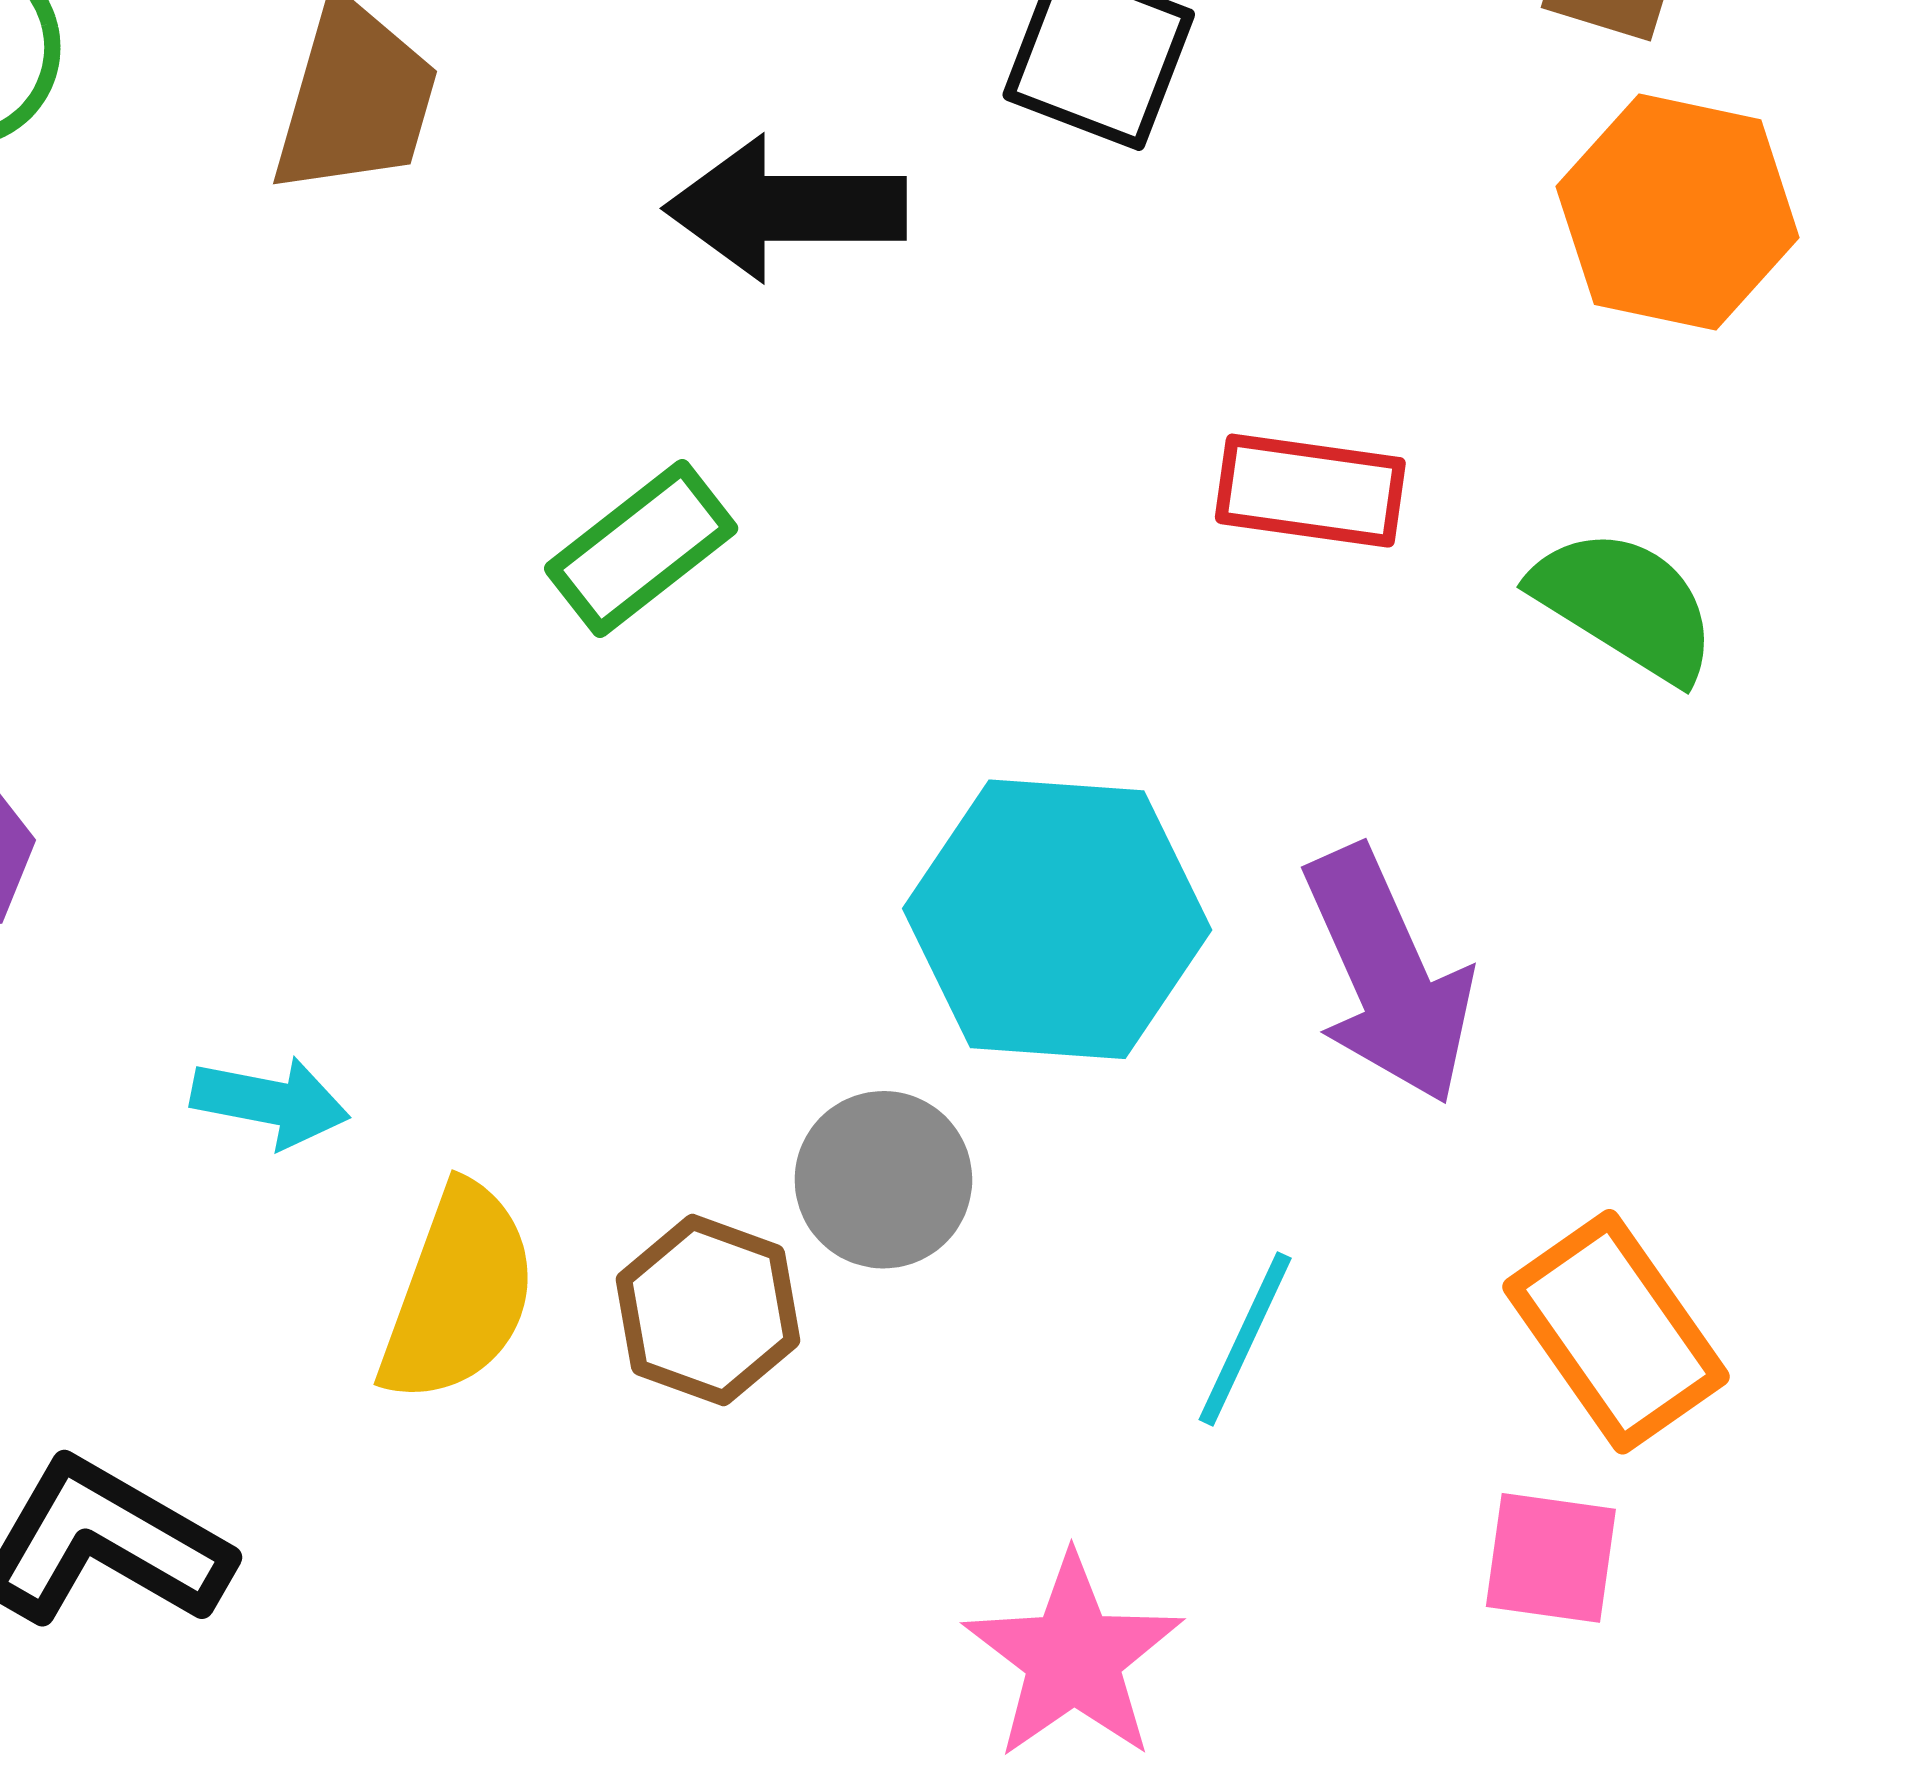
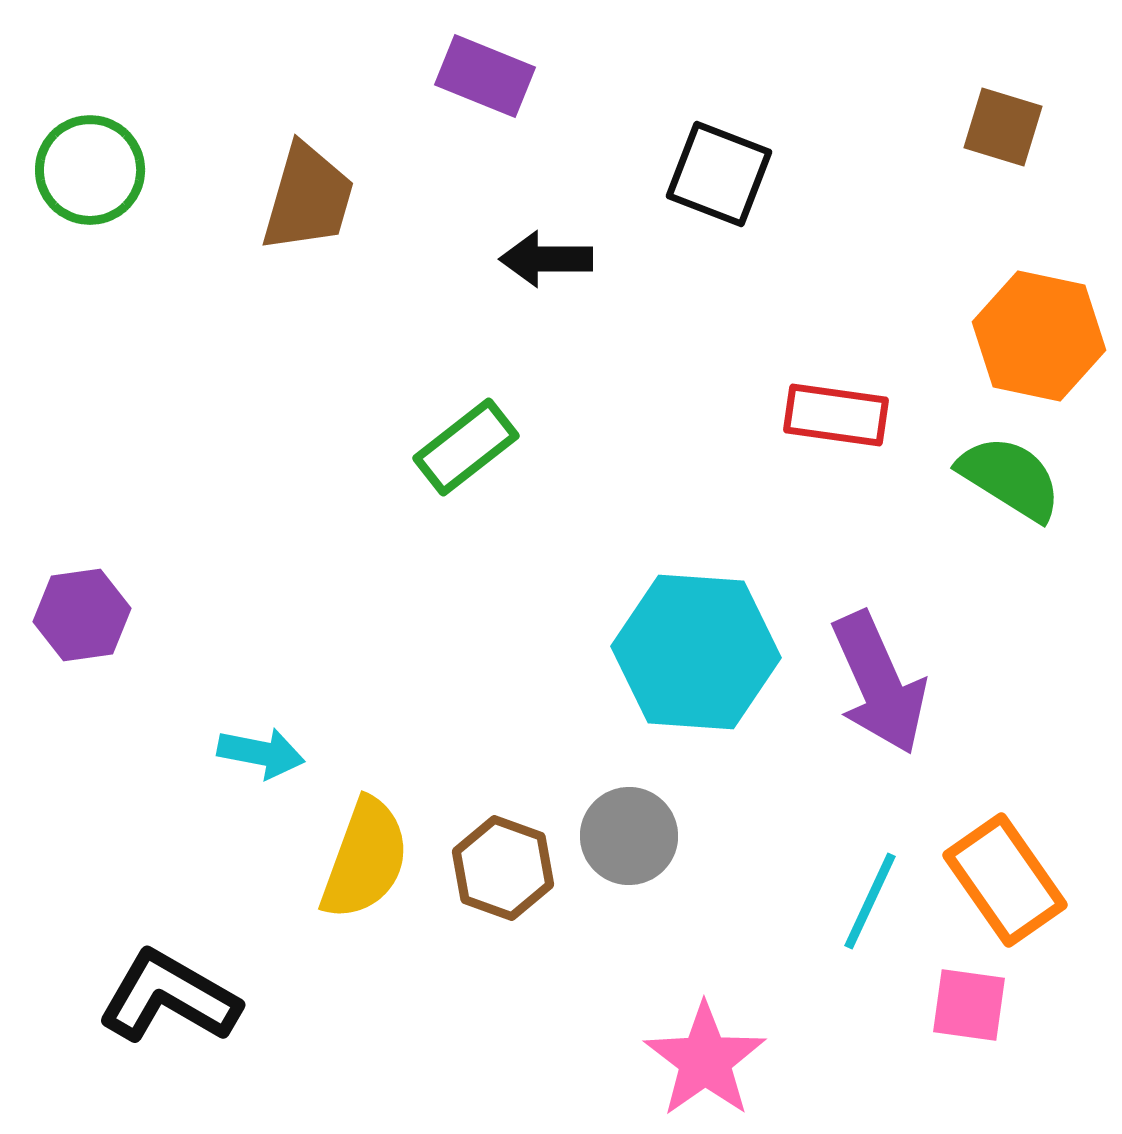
black arrow: (786, 208) -> (546, 259), size x0.7
orange hexagon: (1678, 212) -> (1039, 336), moved
gray circle: (883, 1180) -> (629, 836), moved
cyan line: (1245, 1339) -> (870, 901), moved

